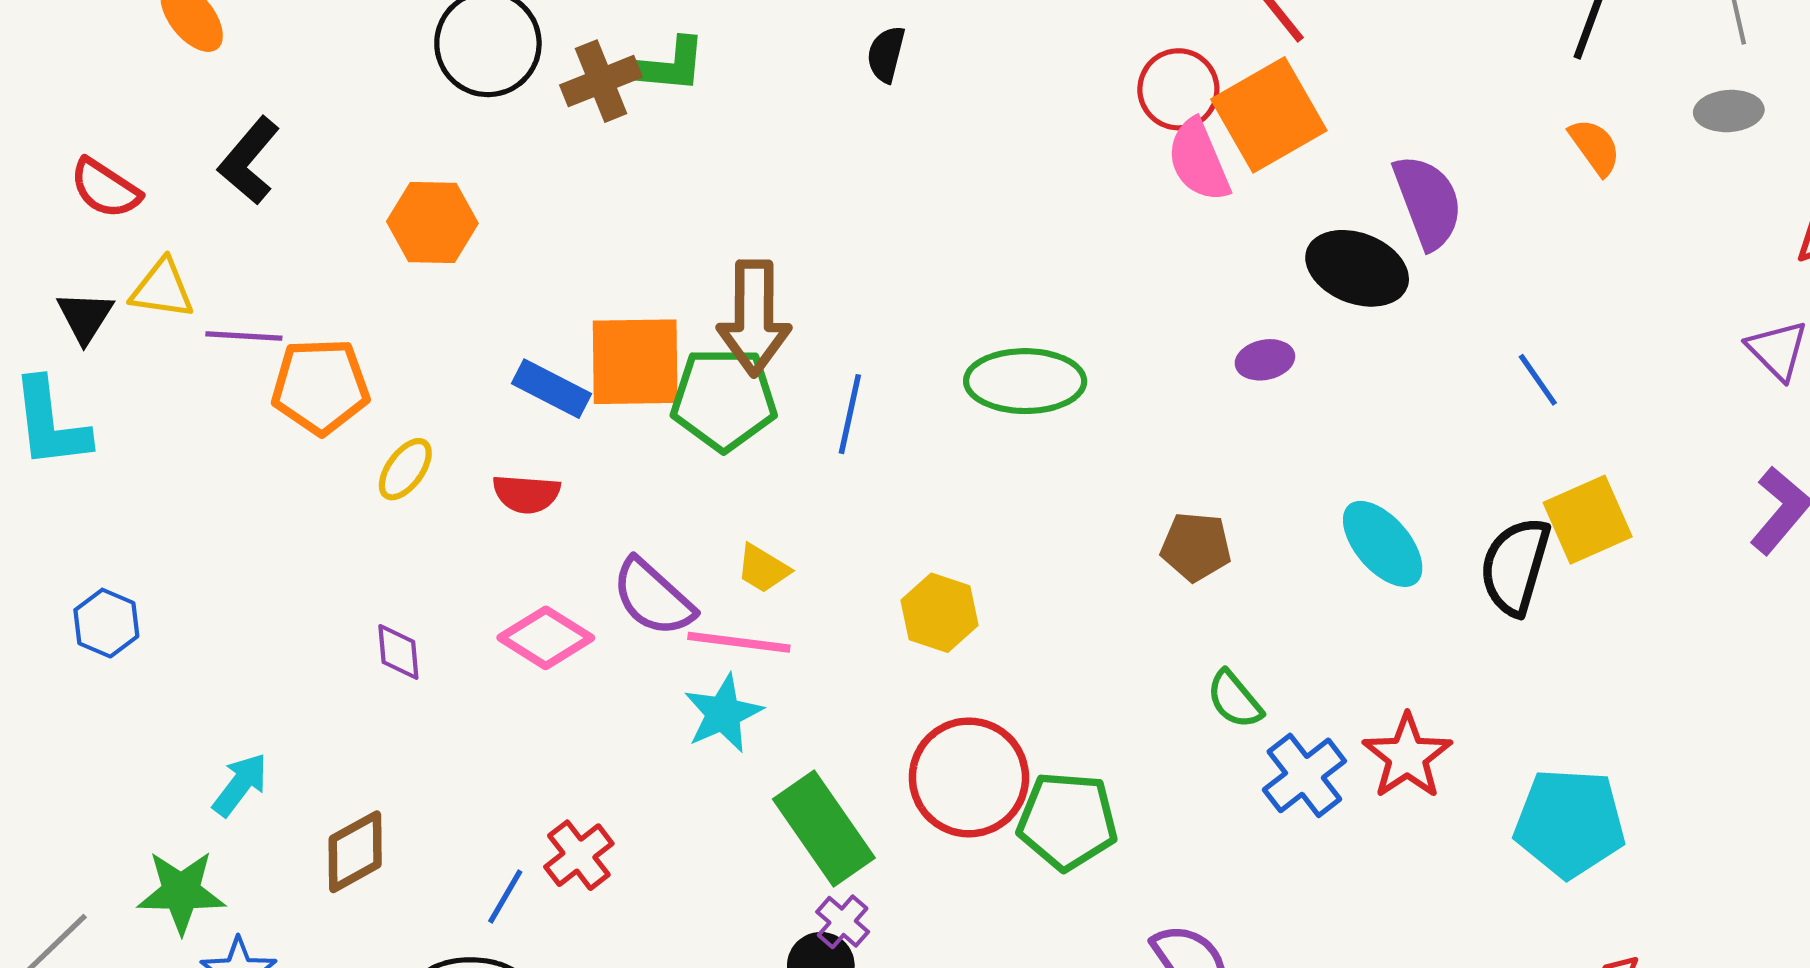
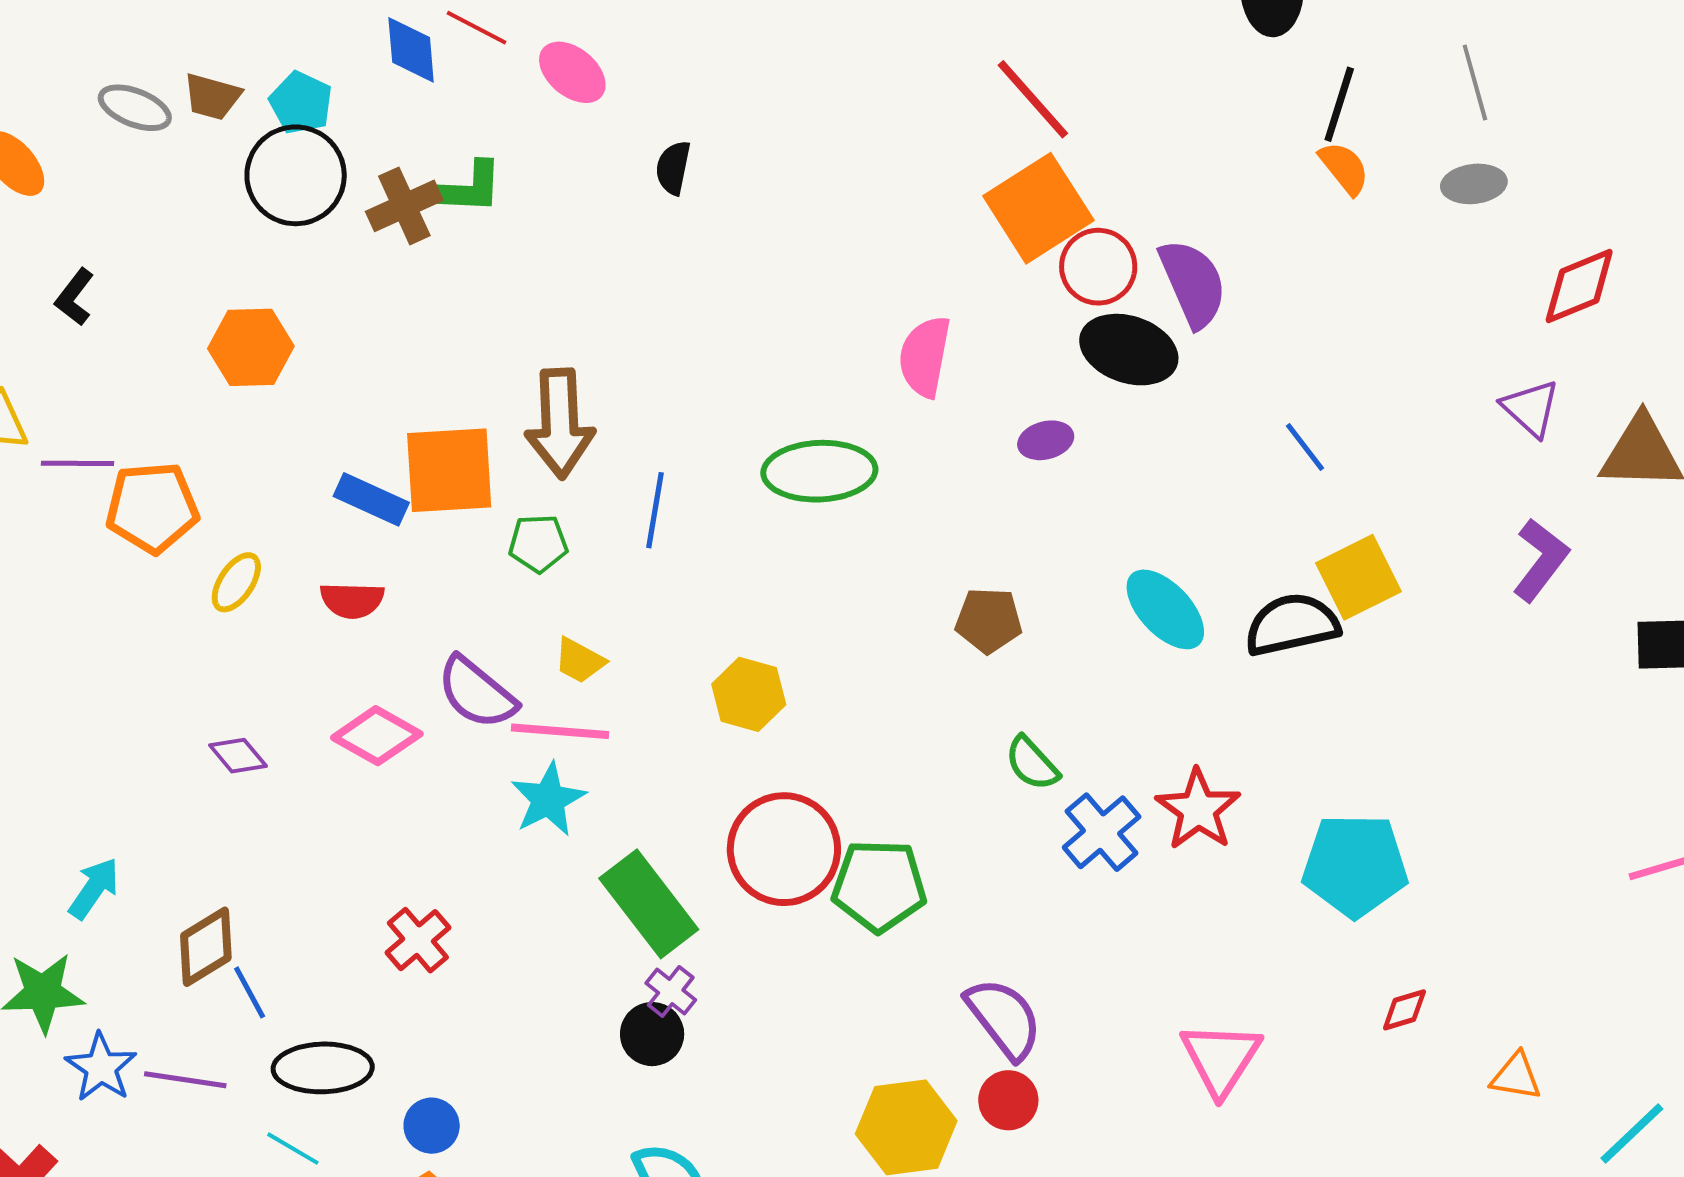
red circle: (1178, 89) -> (1098, 267), moved
orange semicircle: (1595, 147) -> (1344, 168), moved
pink semicircle: (1199, 160) -> (925, 357), moved, turned 36
black L-shape: (249, 161) -> (74, 297), size x0.7
green pentagon: (724, 399) -> (538, 543), moved, size x0.6
black semicircle: (1515, 566) -> (1292, 625), turned 64
purple diamond: (398, 652) -> (238, 756), turned -32
blue line: (505, 897) -> (250, 992), moved, turned -56

